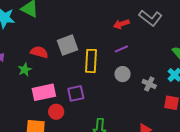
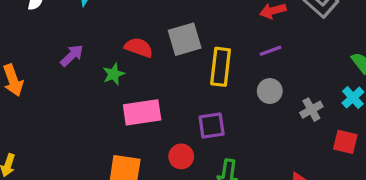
gray cross: (149, 84) -> (311, 110), turned 32
purple square: (76, 93) -> (212, 126), moved
red circle: (56, 112) -> (181, 156), moved

